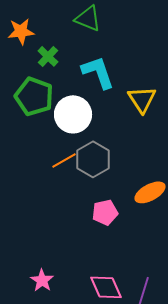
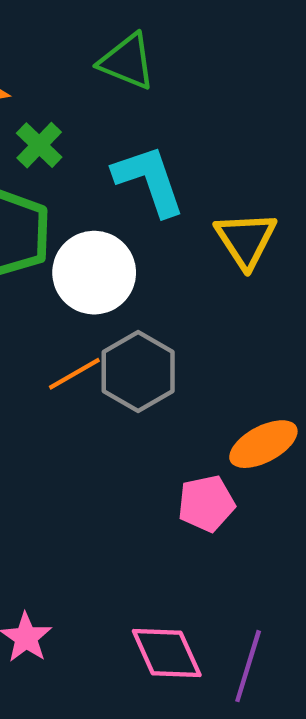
pink pentagon: (105, 212) -> (206, 503), moved

